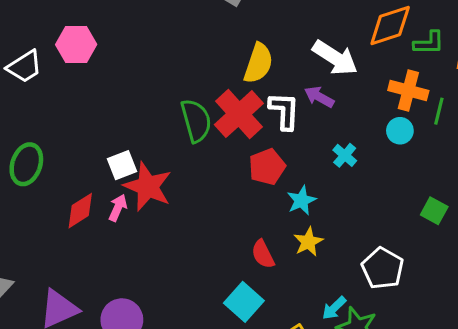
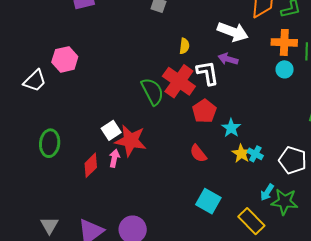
yellow semicircle: (258, 63) -> (184, 46), size x0.6
cyan cross: (345, 155) -> (255, 154), moved
red semicircle: (263, 254) -> (198, 153), moved

